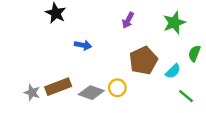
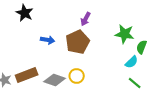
green star: (174, 23) -> (125, 34), moved, turned 30
brown pentagon: (143, 61) -> (78, 42), moved
cyan semicircle: (173, 71) -> (132, 62), moved

